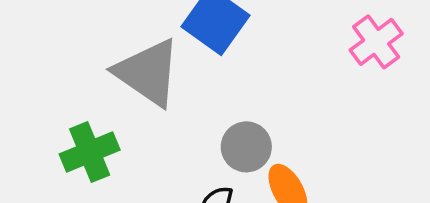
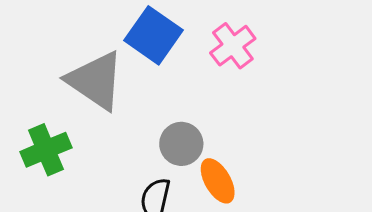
pink cross: (376, 42) -> (233, 46), moved

